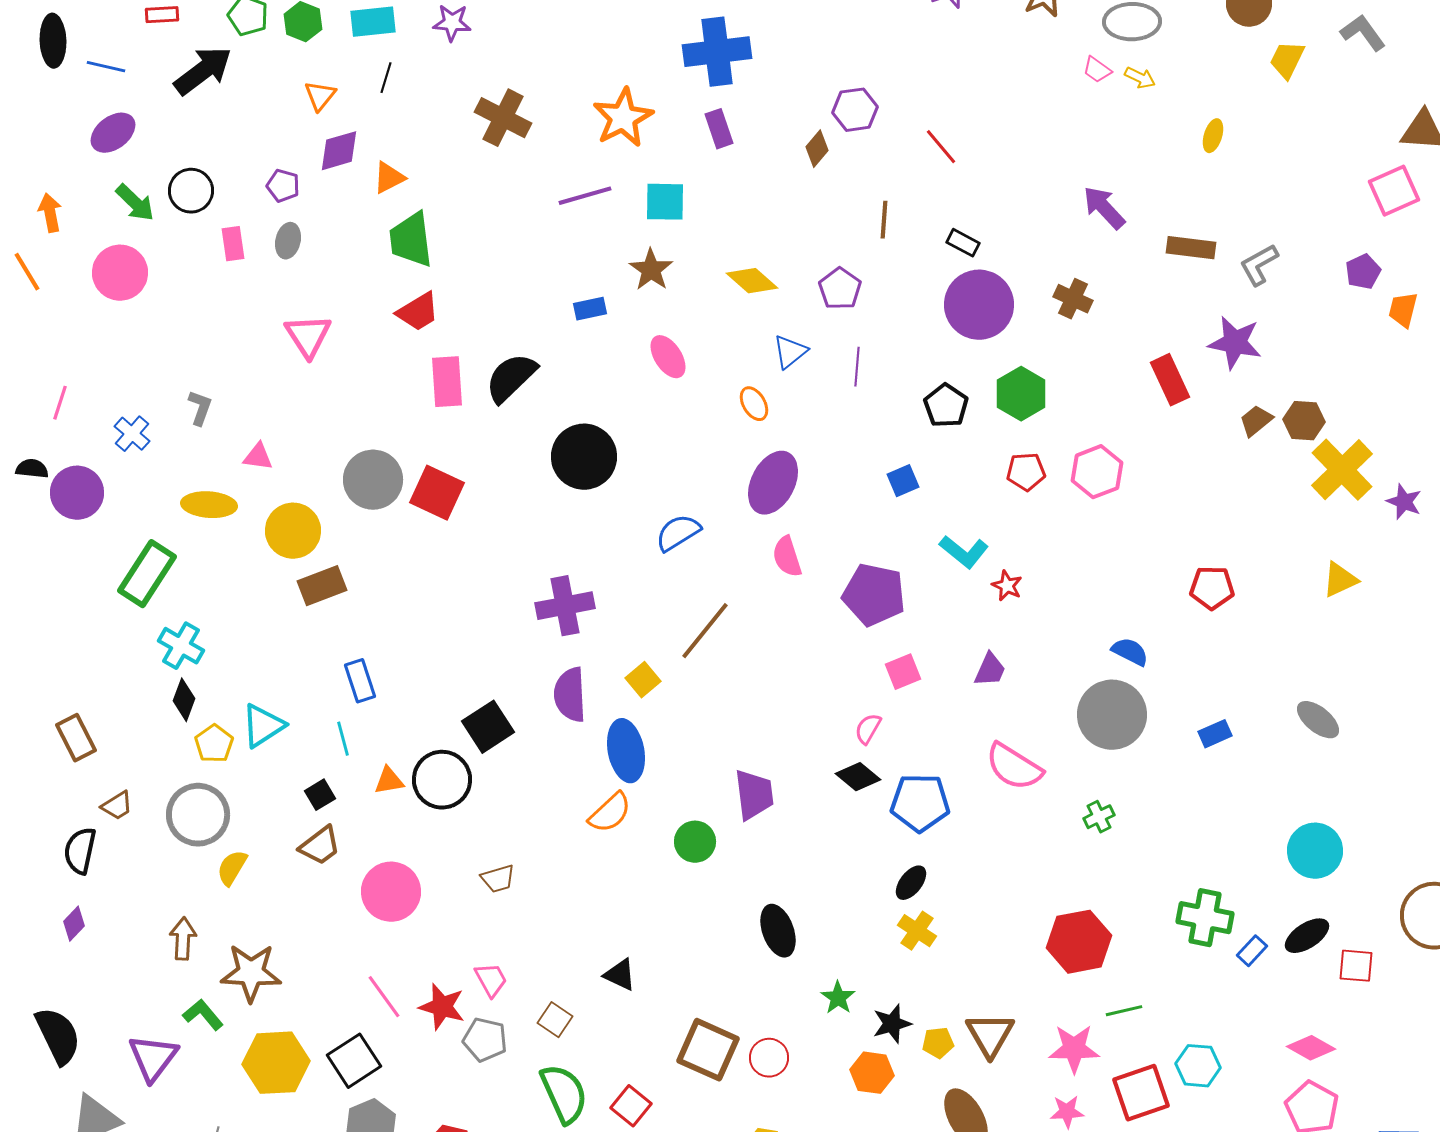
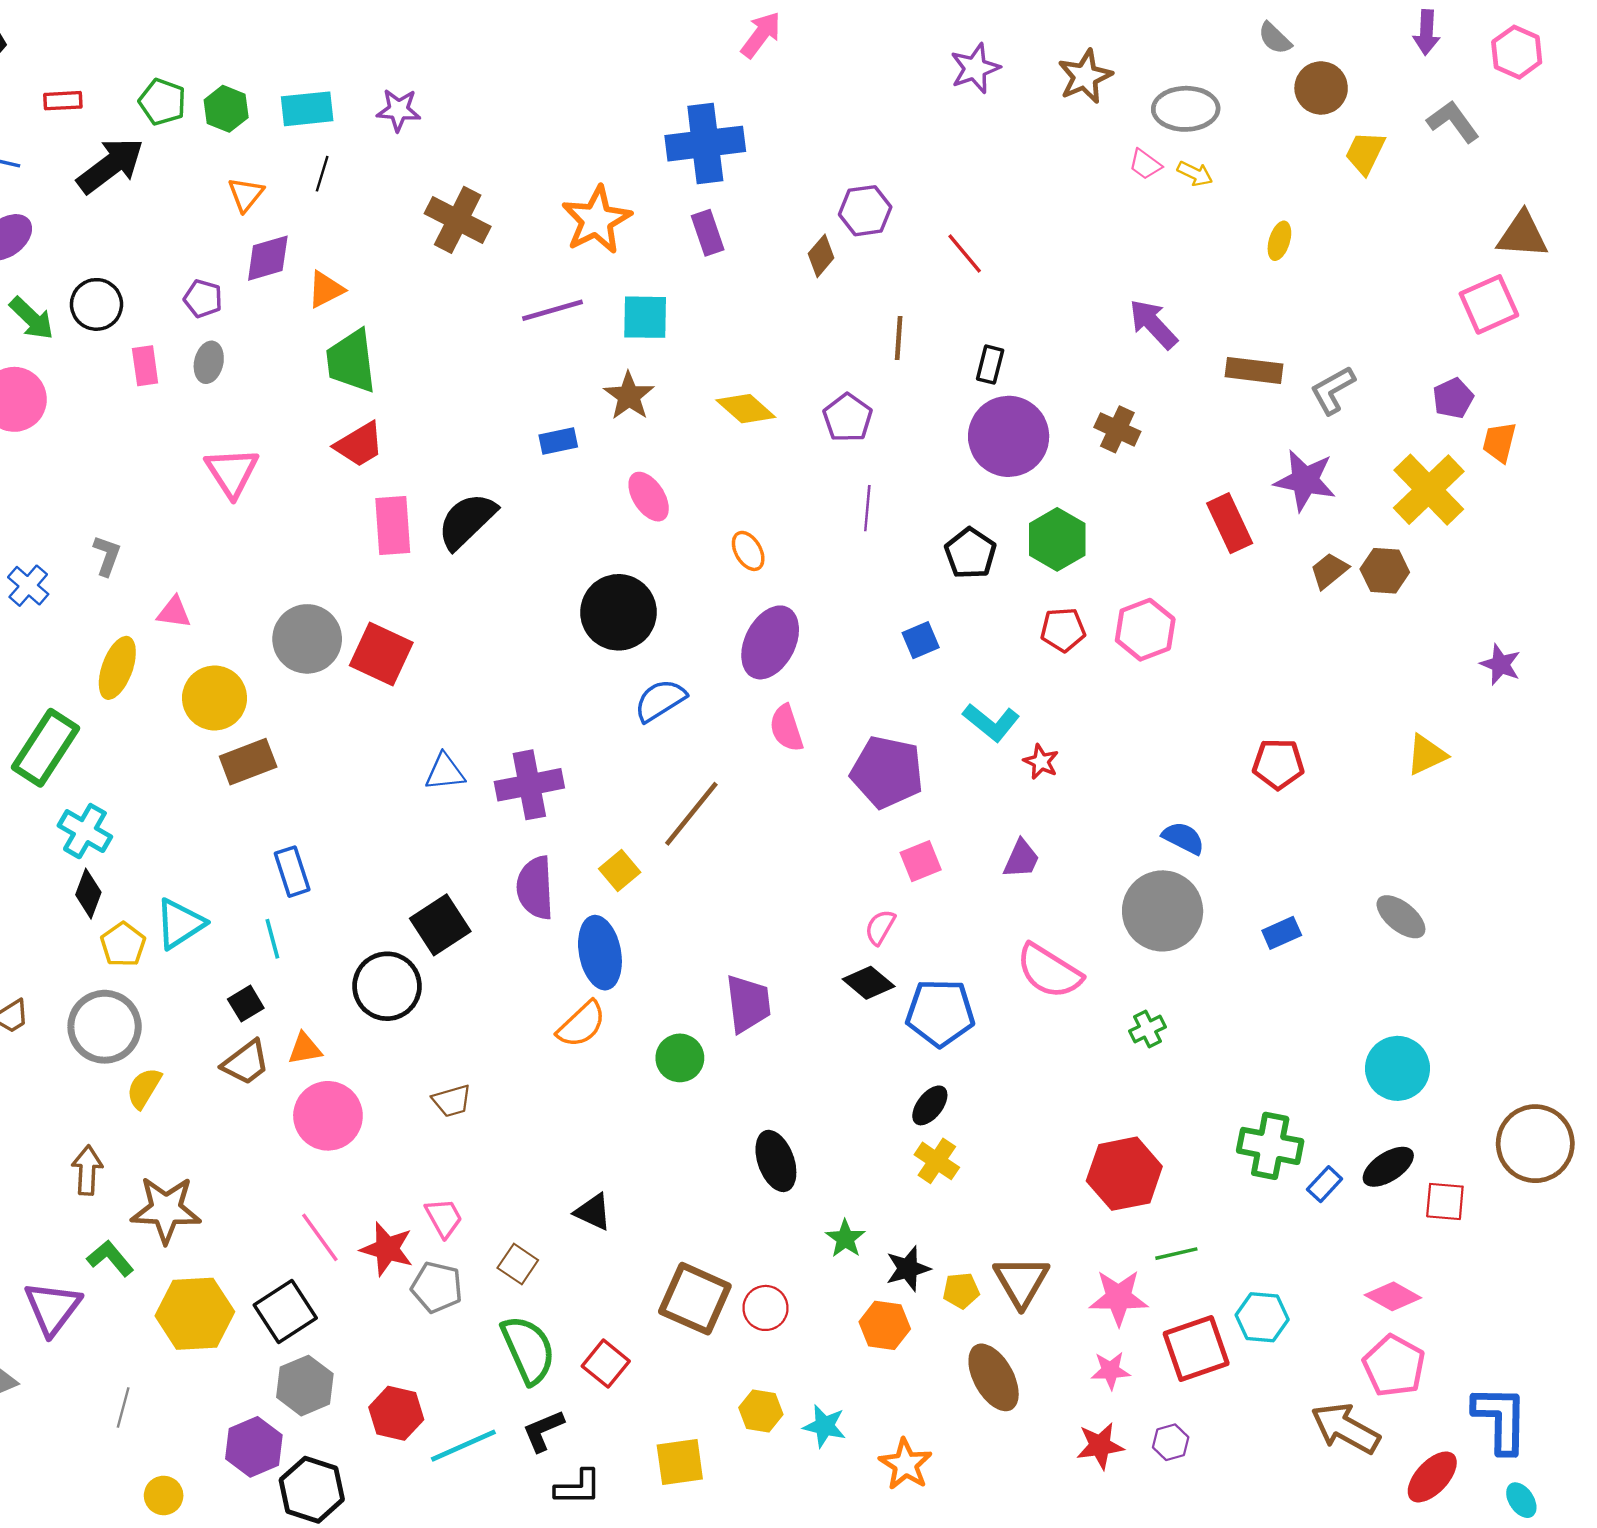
black rectangle: (963, 243) -> (990, 365), turned 76
blue triangle: (790, 352) -> (445, 772), moved, turned 33
black circle: (584, 457) -> (618, 612), moved
yellow cross: (1342, 470) -> (1429, 490), moved
yellow ellipse: (209, 505) -> (117, 668), turned -74
orange triangle: (389, 781) -> (305, 1049), moved

